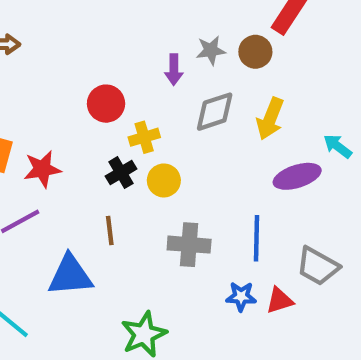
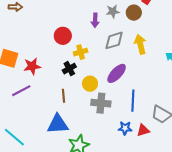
yellow arrow: (270, 119) -> (140, 44), turned 144
purple ellipse: (297, 176) -> (117, 73), moved, turned -30
yellow circle: (164, 180) -> (90, 84), moved
blue triangle: (70, 275) -> (58, 124), moved

